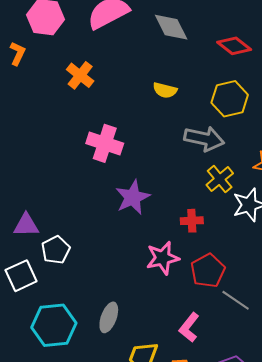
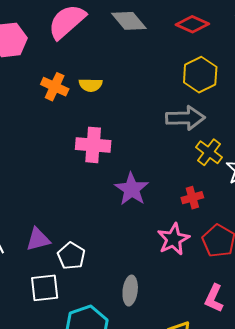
yellow semicircle: (165, 90) -> (91, 85), moved
white square: (21, 276) -> (45, 288), turned 32
gray ellipse: (109, 317) -> (130, 291), moved

